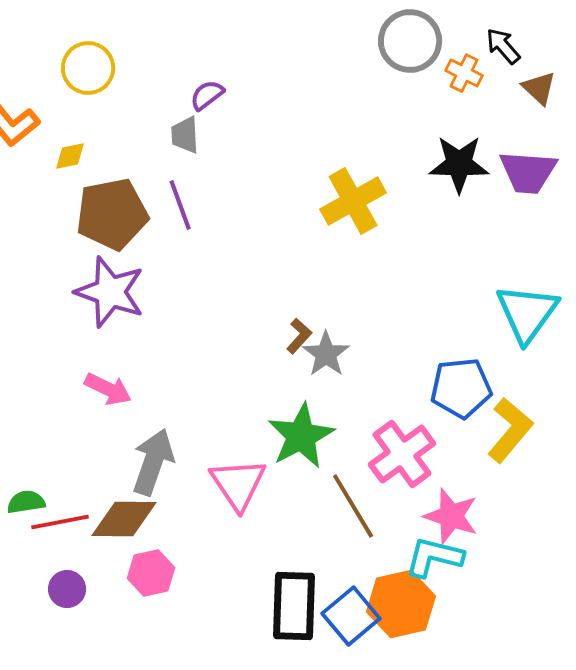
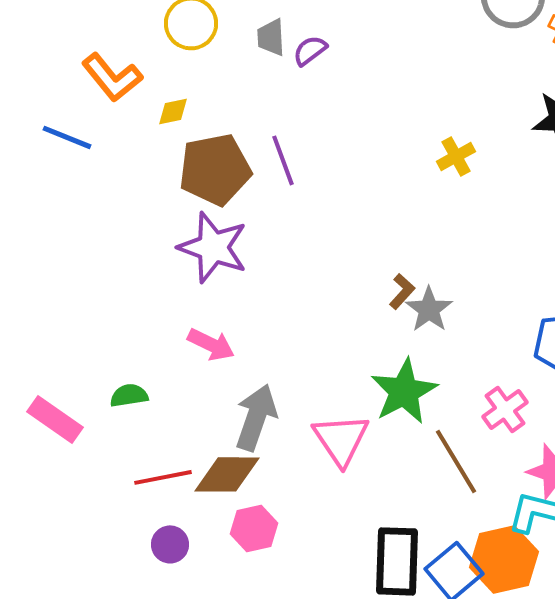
gray trapezoid: (185, 135) -> (271, 37), moved
yellow cross: (353, 201) -> (456, 156), size x0.6
pink cross: (402, 454) -> (505, 409), size x0.7
green semicircle: (26, 502) -> (129, 395), moved

